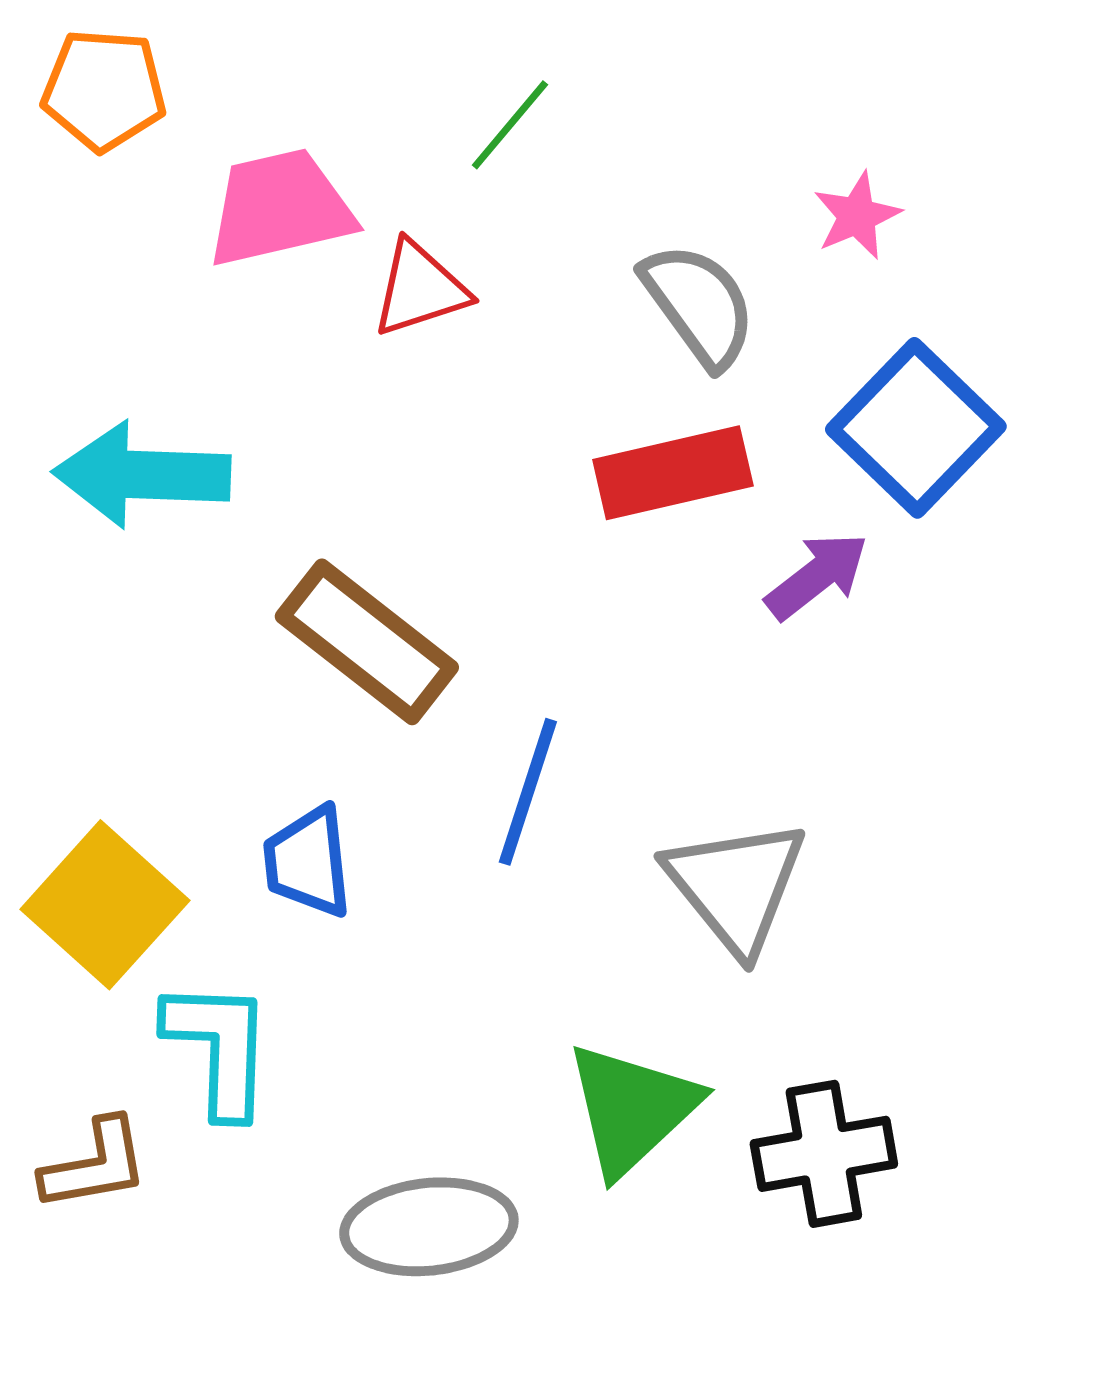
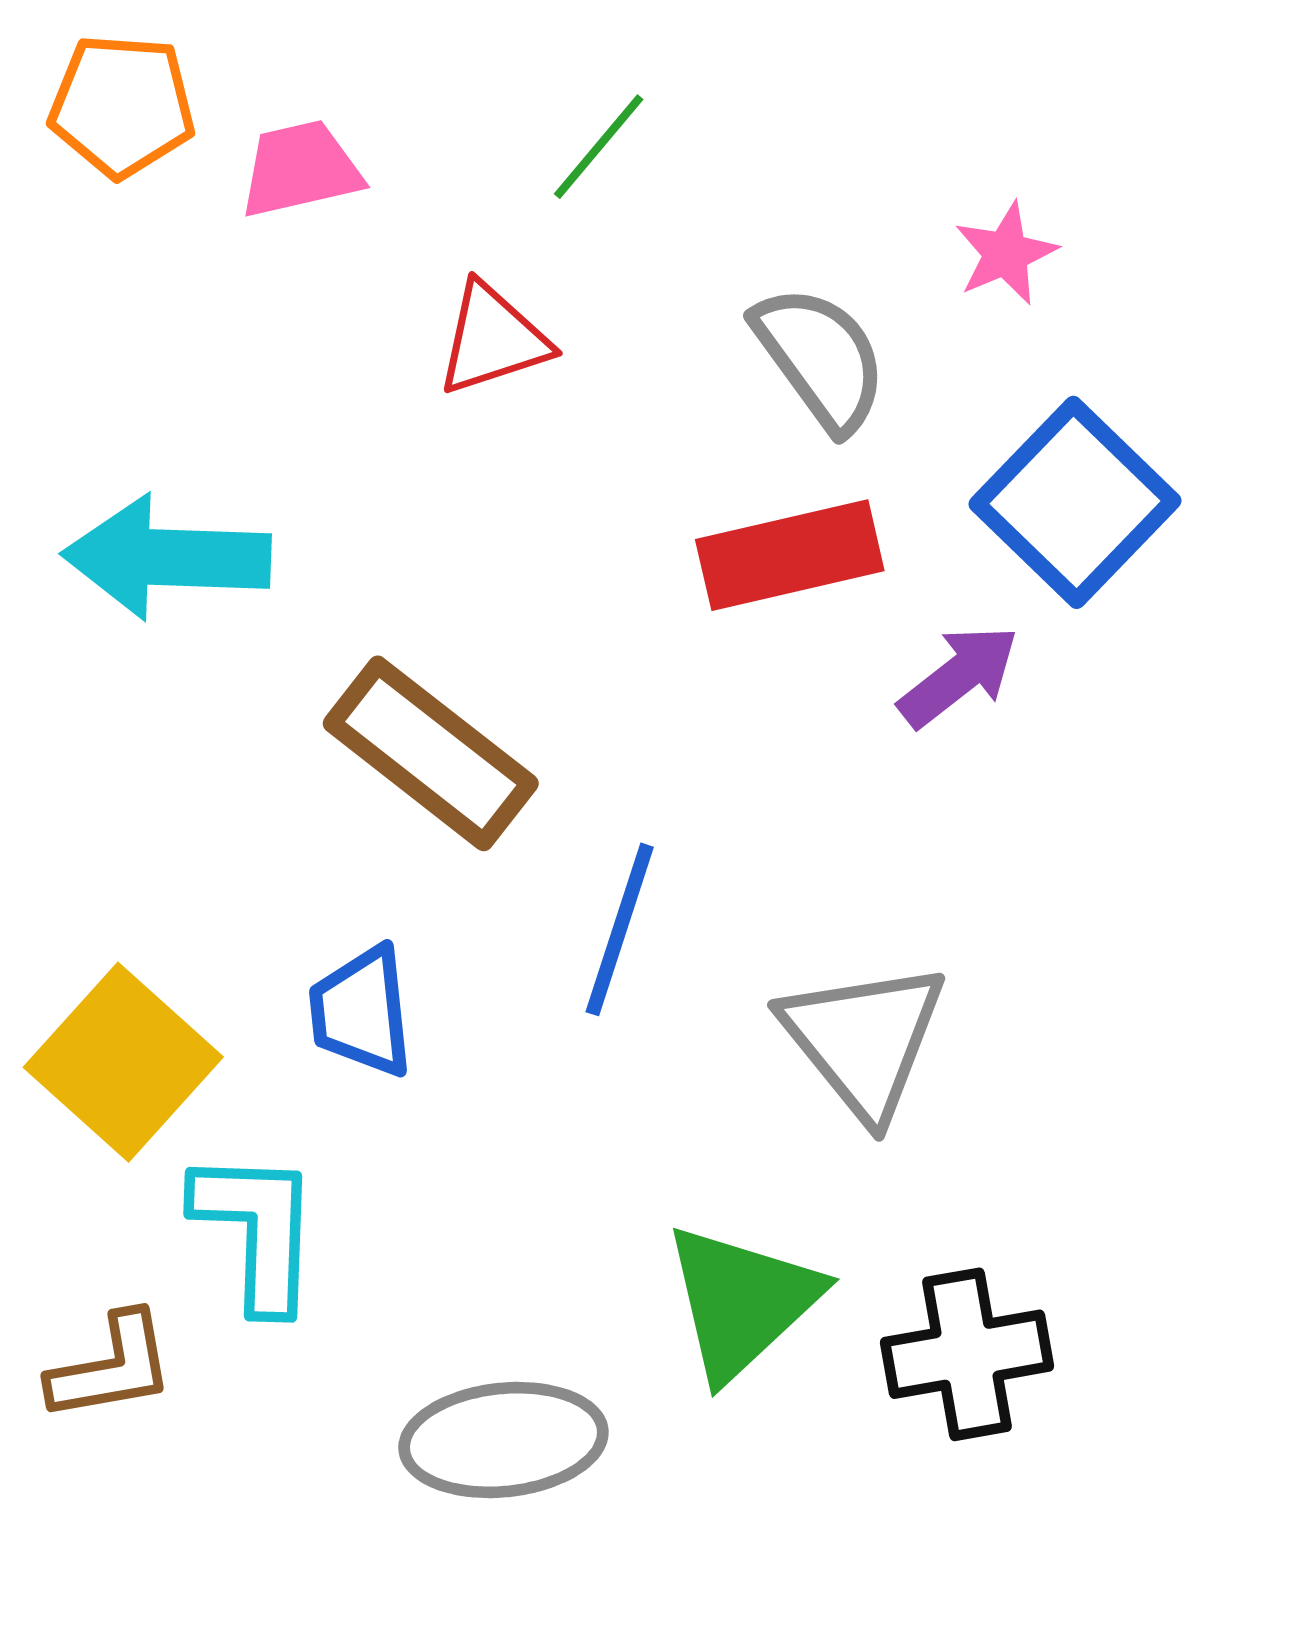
pink trapezoid: (280, 208) -> (300, 169), moved, size x0.7

